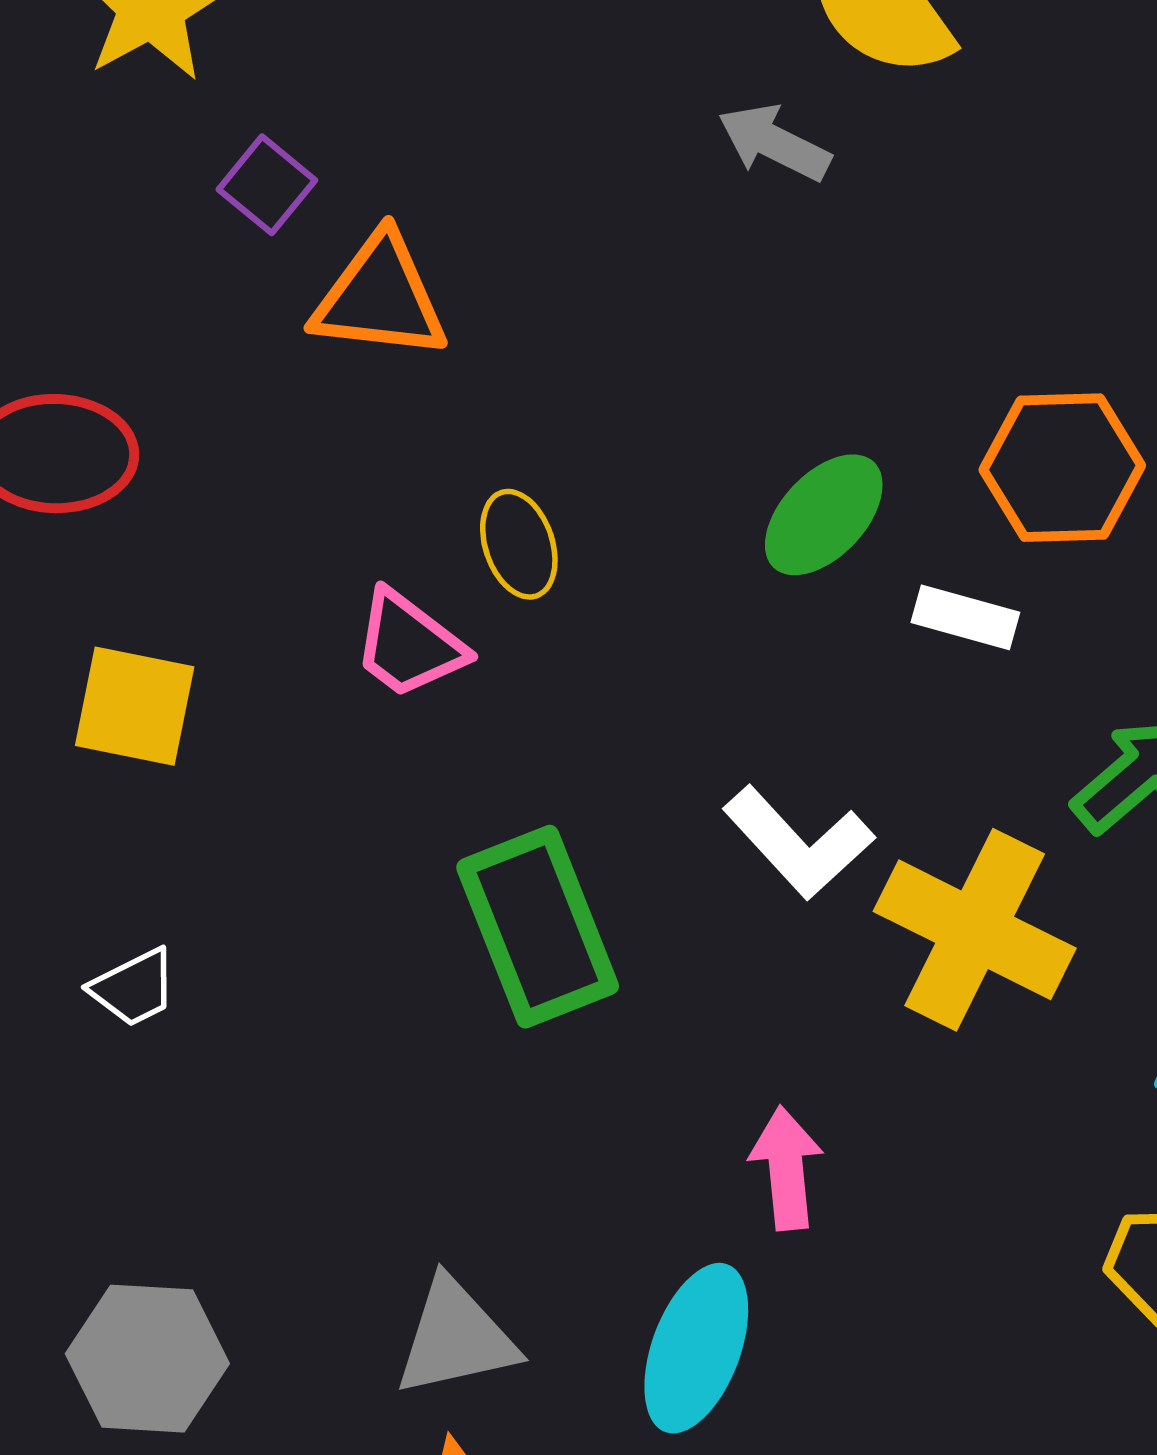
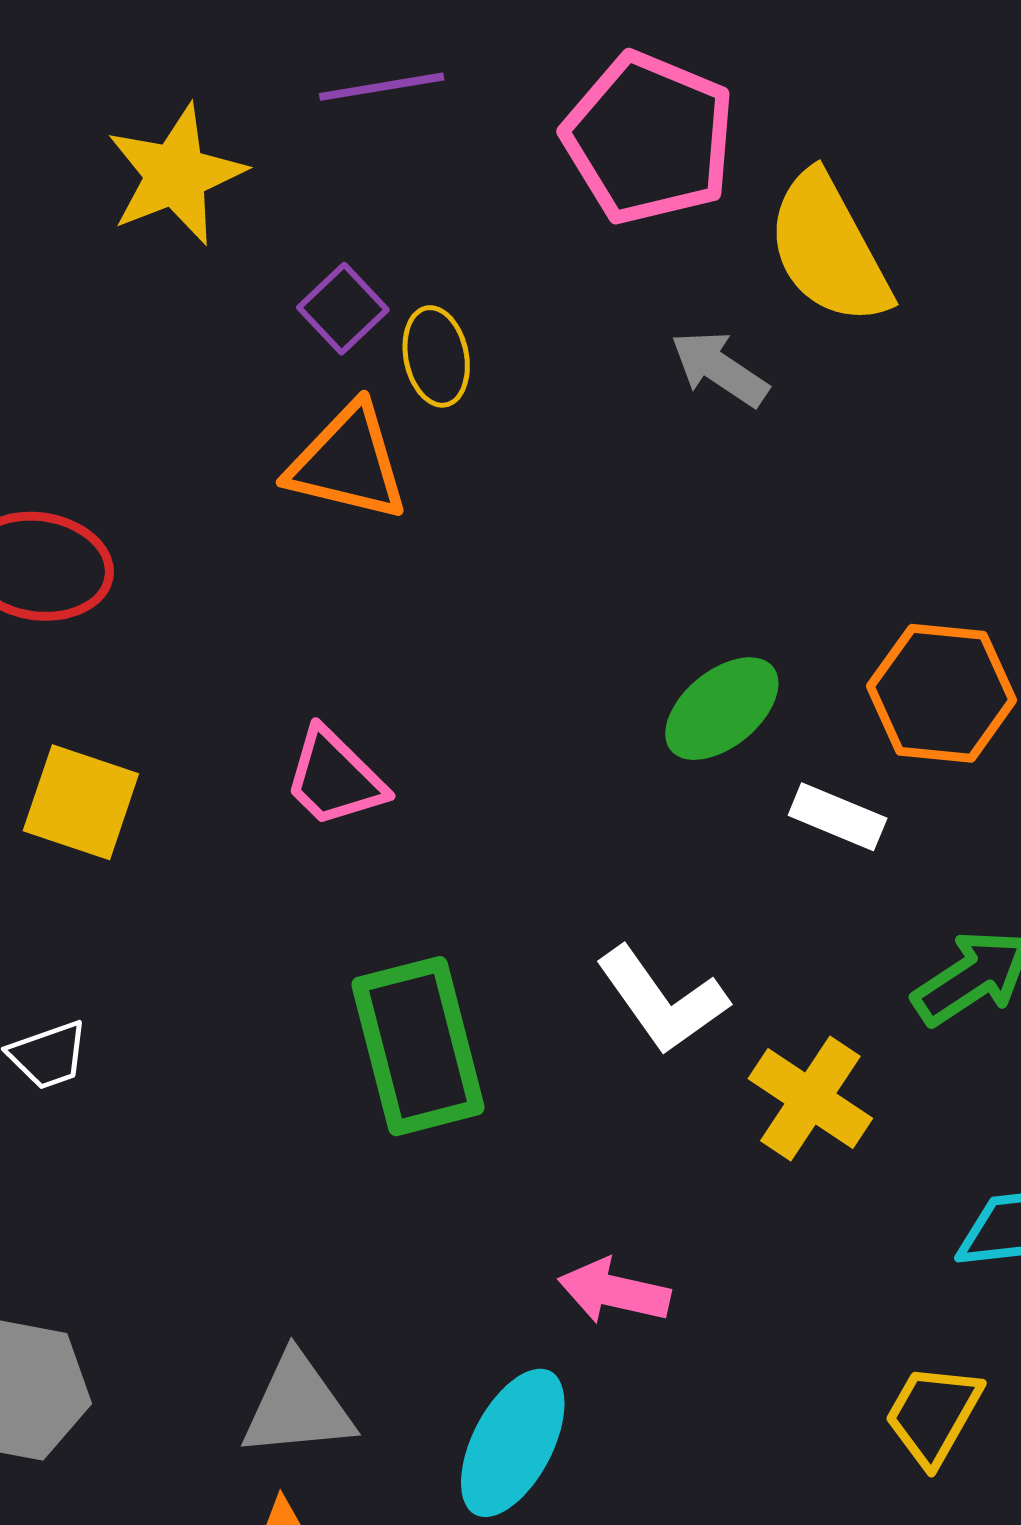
purple square: (267, 185) -> (343, 309), moved
yellow ellipse: (519, 544) -> (436, 356), moved
yellow cross: (975, 930) -> (810, 1099), size x0.7
pink arrow: (786, 1168) -> (614, 1291), turned -79

